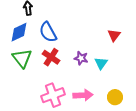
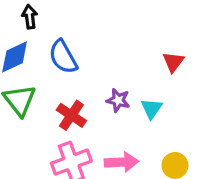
red cross: (51, 57) -> (71, 115), moved

